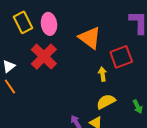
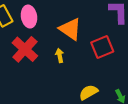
yellow arrow: (102, 74) -> (60, 55), moved

